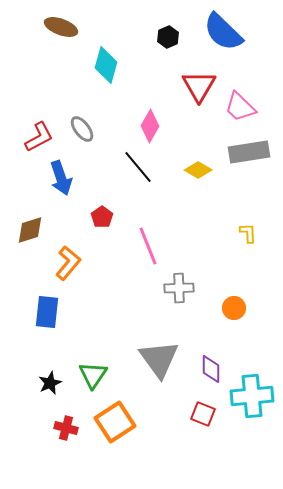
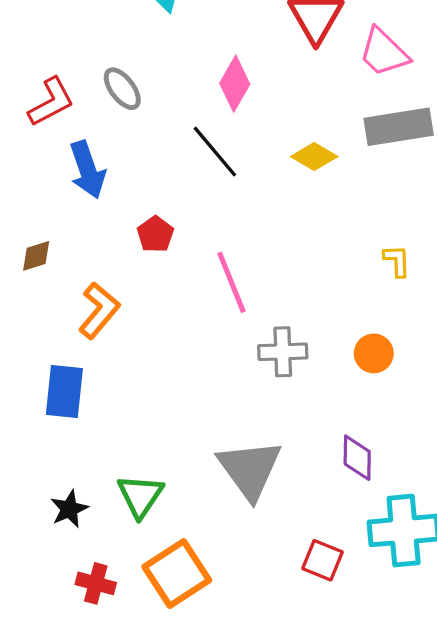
brown diamond: (30, 230) -> (36, 256), size x0.7
orange circle: (234, 308) -> (374, 353), moved
purple diamond: (211, 369) -> (357, 458), moved

